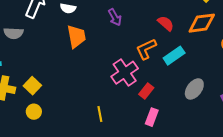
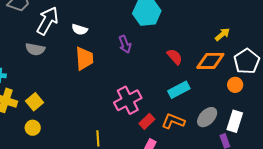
gray semicircle: (13, 33) -> (35, 49), moved
orange L-shape: (146, 49) -> (173, 121), moved, turned 40
gray ellipse: (194, 89) -> (207, 117), moved

